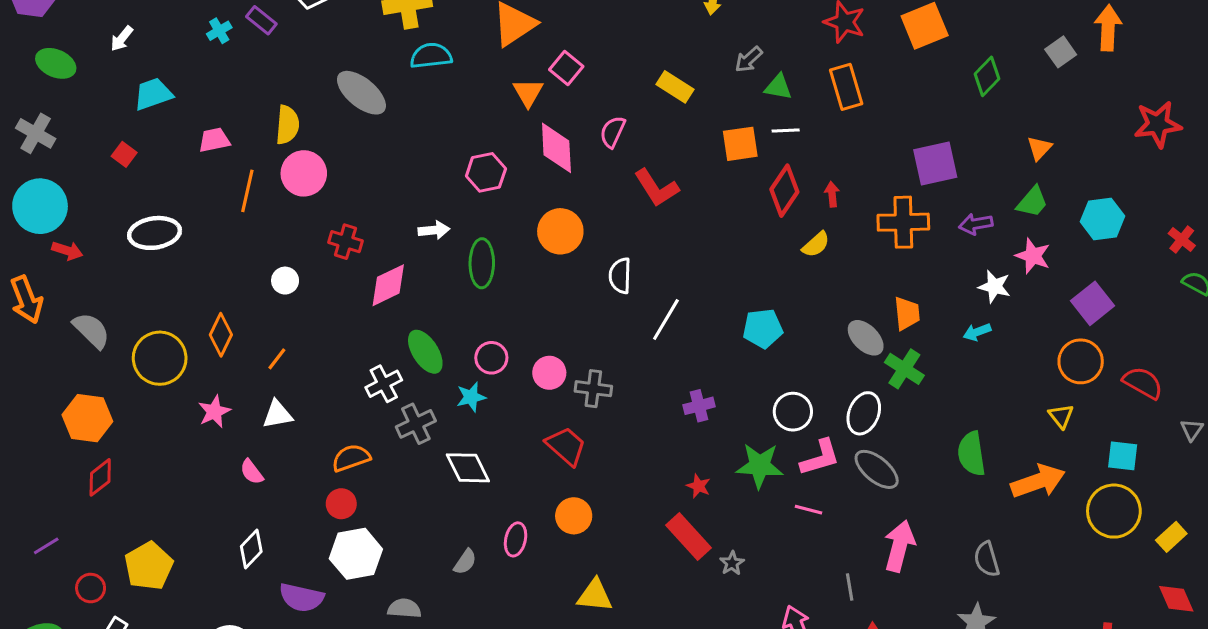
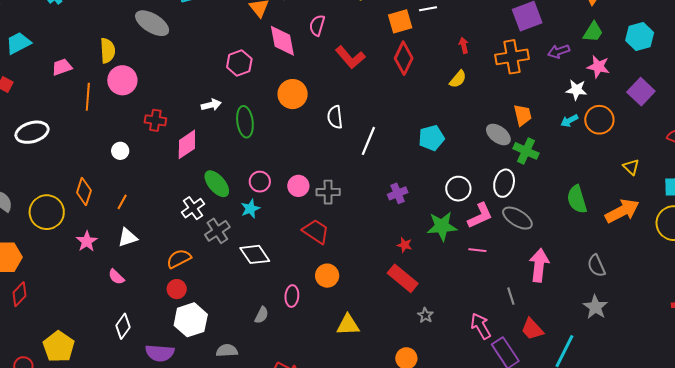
red diamond: (784, 191) -> (404, 58), moved
orange circle: (1081, 361) -> (599, 120), moved
gray star: (732, 563) -> (425, 315), moved

